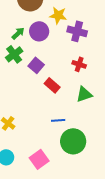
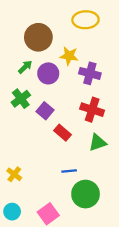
green arrow: (18, 33) -> (25, 67), moved
red cross: (79, 64) -> (92, 110), size x1.5

